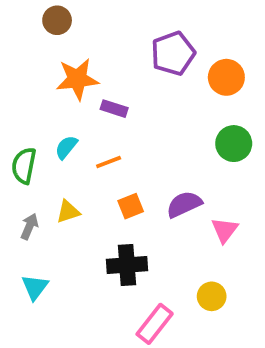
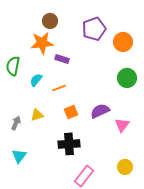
brown circle: (57, 20) -> (50, 21), moved
green semicircle: (24, 166) -> (13, 66), moved
yellow circle: (212, 296) -> (125, 167), moved

